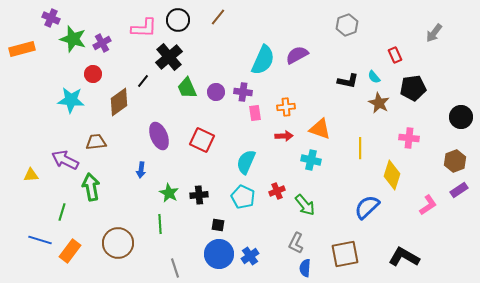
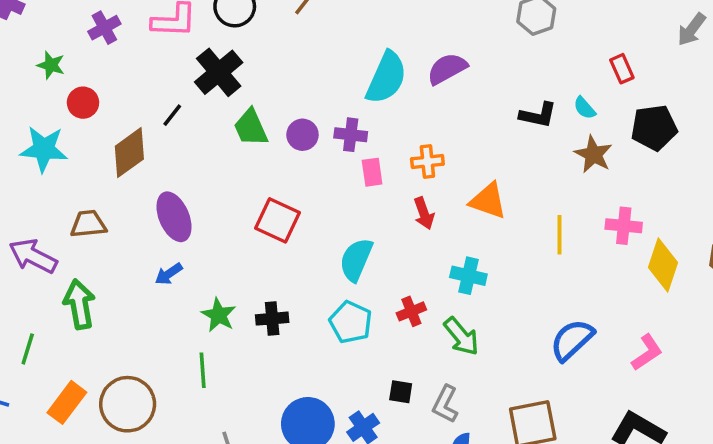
green star: (73, 39) -> (51, 65), moved, size x0.6
purple cross: (102, 43) -> (104, 28), moved
purple ellipse: (159, 136) -> (174, 217), moved
red arrow: (284, 136) -> (424, 213), turned 72
pink cross: (409, 138) -> (624, 226), moved
cyan cross: (311, 160) -> (468, 276), moved
blue arrow: (141, 170) -> (169, 274), turned 49
yellow diamond: (392, 175) -> (663, 265), moved
pink L-shape: (428, 205) -> (647, 352), moved
black square: (218, 225) -> (401, 392), moved
orange rectangle: (70, 251) -> (67, 402), moved

